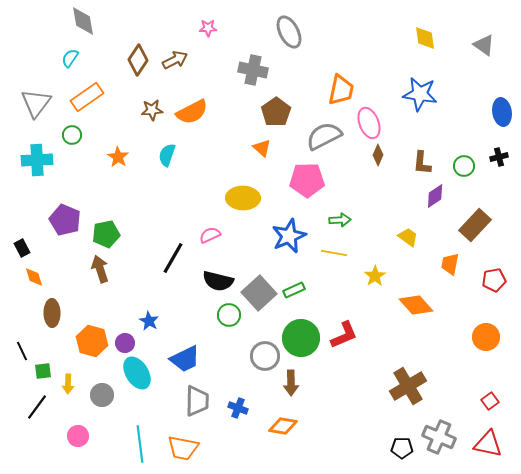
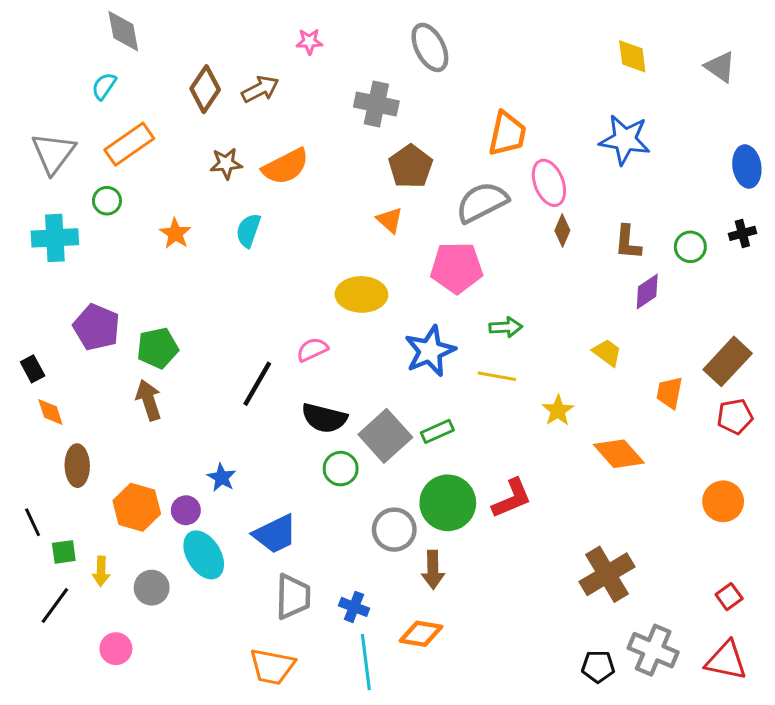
brown rectangle: (475, 225) -> (728, 361), moved
cyan line: (140, 444) -> (366, 662), moved

